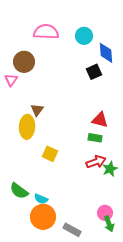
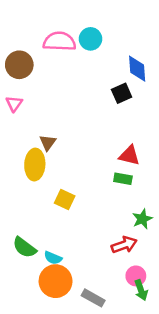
cyan circle: (84, 36) -> (91, 39), moved
brown circle: (24, 62) -> (19, 65), moved
red arrow: (96, 162) -> (124, 245), moved

